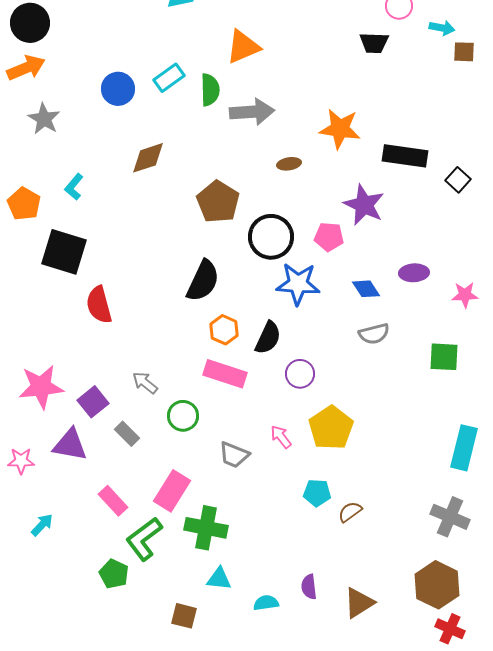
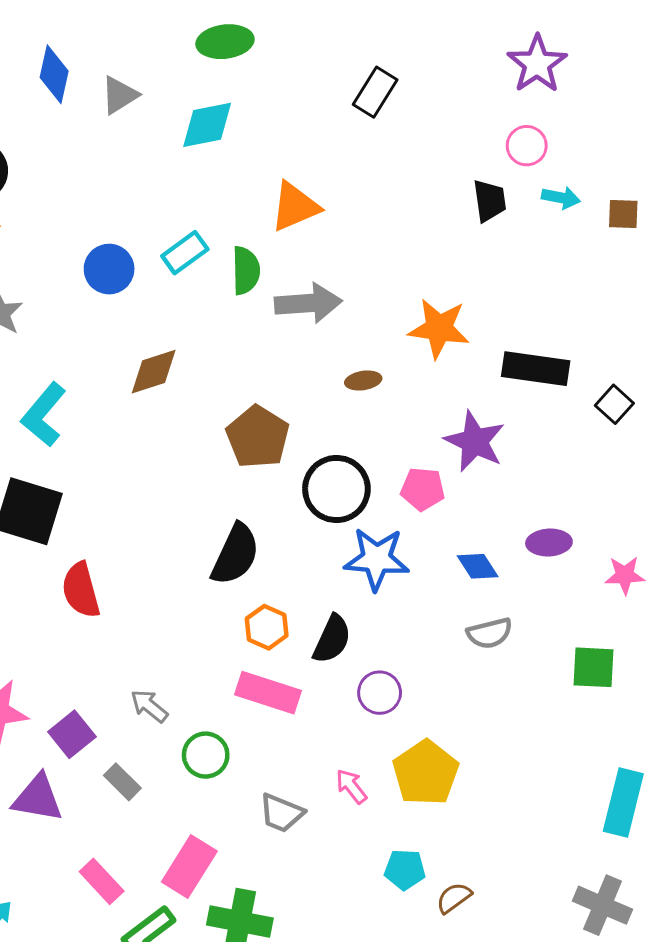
cyan arrow: (442, 28) -> (561, 198), moved
black trapezoid: (374, 43) -> (490, 201), turned -100
cyan L-shape: (74, 187) -> (44, 415), size x1.6

